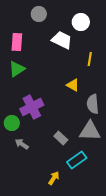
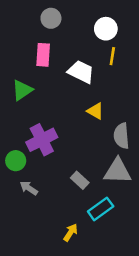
white trapezoid: (62, 40) -> (81, 72), moved
pink rectangle: (17, 42) -> (43, 55), moved
yellow line: (90, 59) -> (112, 56), moved

